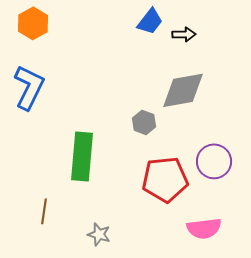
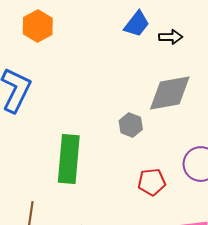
orange hexagon: (33, 23) -> (38, 26), moved
red pentagon: (165, 179) -> (152, 182), size x0.6

